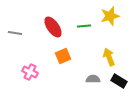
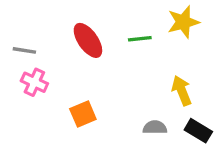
orange square: (63, 56) -> (83, 114), moved
pink cross: (30, 72) -> (34, 82), moved

